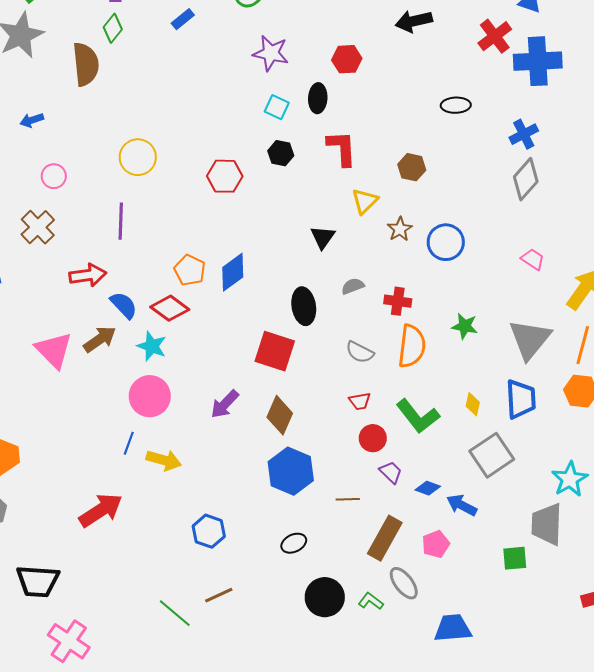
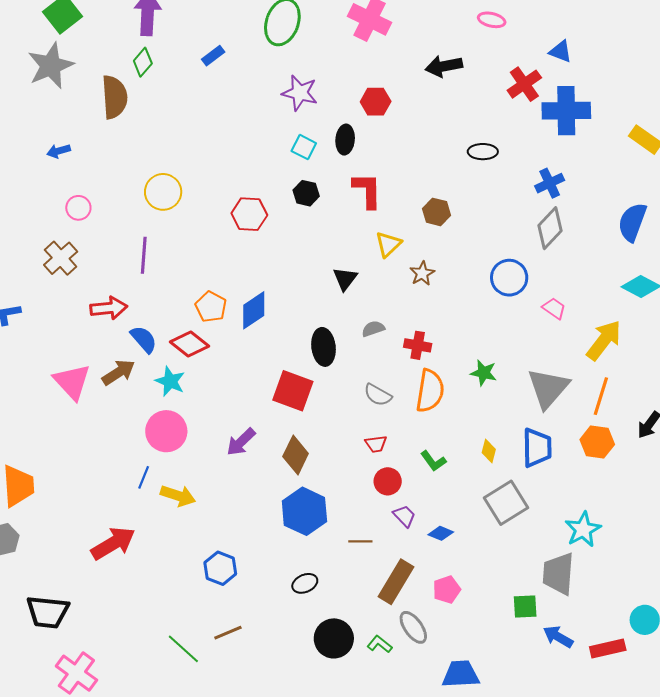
blue circle: (446, 242) -> (509, 278), moved
green L-shape: (418, 416) -> (433, 461), size x0.6
blue arrow: (462, 505) -> (558, 637), moved

